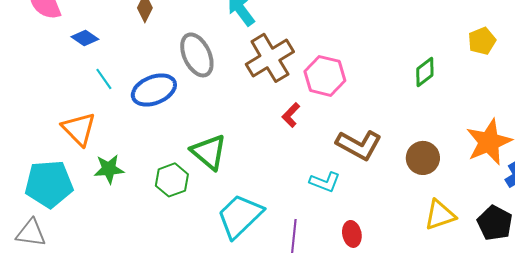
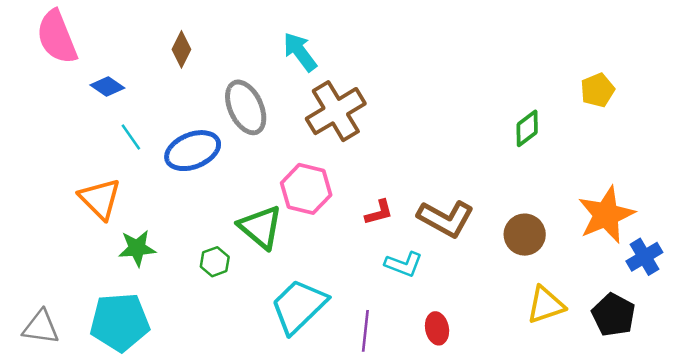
pink hexagon: (325, 76) -> (306, 189), moved
red L-shape: (291, 115) -> (379, 212), moved, turned -150
green hexagon: (172, 180) -> (215, 262), size x0.7
cyan pentagon: (49, 184) -> (120, 322), moved

